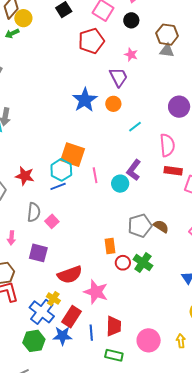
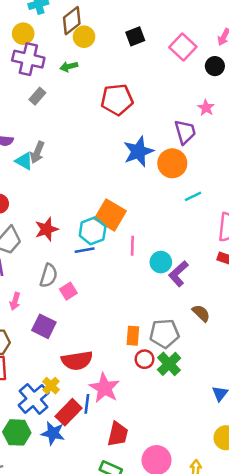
green arrow: (12, 34) -> (69, 67), moved
red pentagon: (91, 41) -> (117, 100), moved
orange circle: (113, 104) -> (172, 163), size x1.5
purple L-shape: (134, 170) -> (178, 274), moved
red star: (25, 176) -> (47, 229), turned 30
gray pentagon: (140, 226) -> (164, 334), moved
brown semicircle: (161, 226) -> (201, 313), moved
blue line: (91, 333) -> (87, 404), moved

